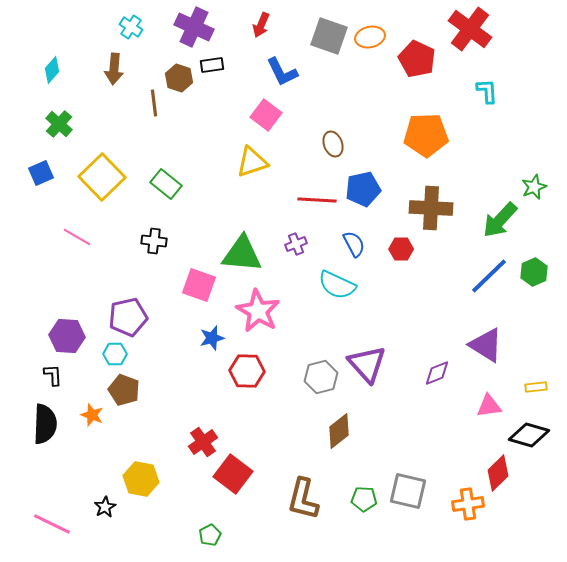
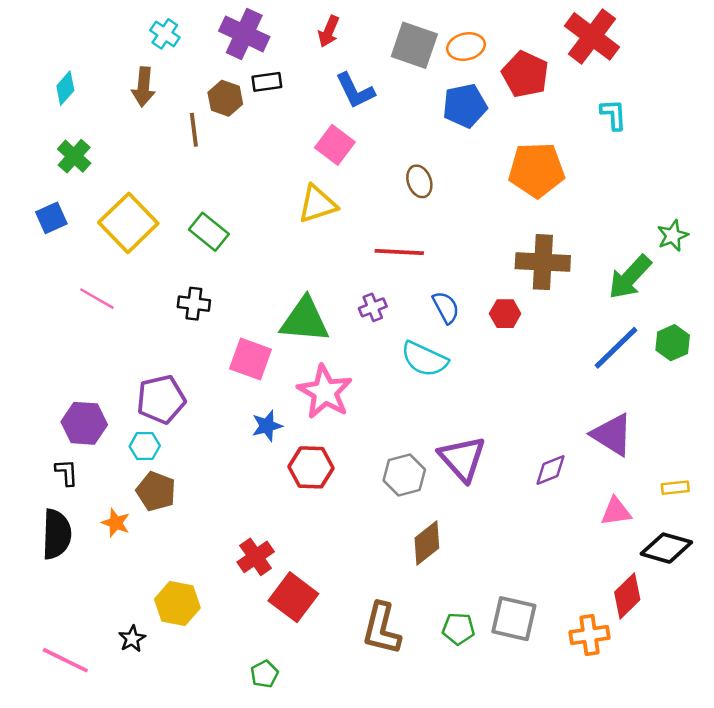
blue pentagon: (363, 189) -> (465, 106), moved

